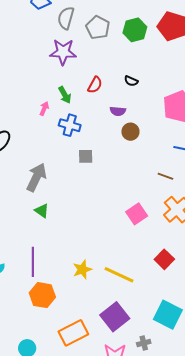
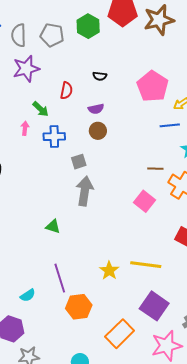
brown circle: (130, 132) -> (98, 131), moved
brown line: (165, 176) -> (155, 169), moved
gray arrow: (36, 177) -> (85, 191), moved

